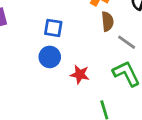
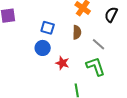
brown semicircle: (107, 21) -> (77, 32), moved

